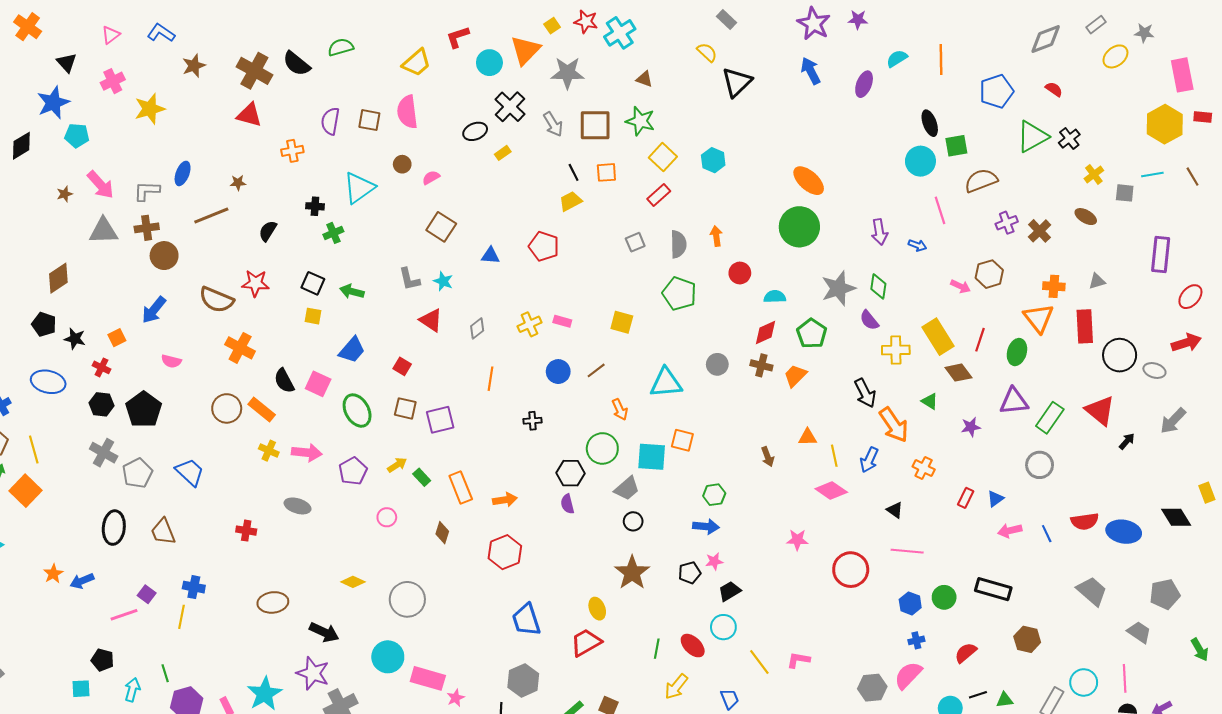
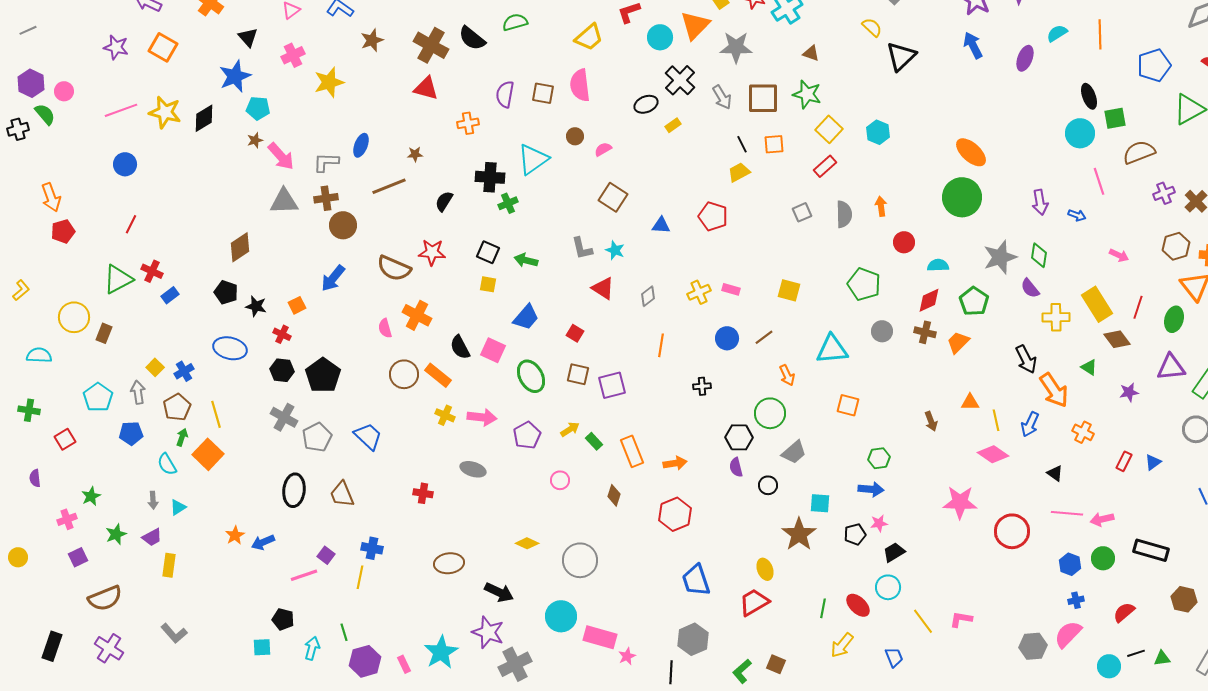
brown star: (65, 194) -> (255, 140), moved
black cross: (315, 206) -> (490, 177), size x1.6
brown hexagon: (989, 274) -> (1176, 246), moved
green pentagon: (679, 294) -> (864, 284), moved
pink semicircle: (171, 361) -> (385, 328), moved, turned 60
cyan square: (652, 457) -> (820, 503), moved, size x0.7
black circle: (633, 521) -> (768, 485), moved
pink arrow: (1010, 531) -> (1102, 519), moved
pink star: (797, 540) -> (960, 502), size x1.6

